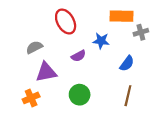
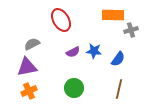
blue star: (101, 41) -> (94, 51), moved
purple triangle: (46, 72) -> (27, 67), moved

